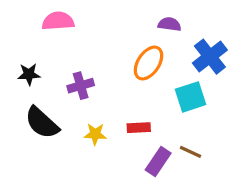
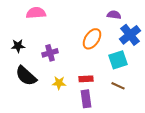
purple semicircle: (170, 24) -> (114, 15), moved
brown line: (191, 152) -> (118, 86), moved
purple rectangle: (158, 162) -> (86, 99), moved, turned -42

